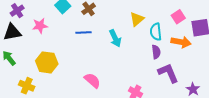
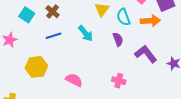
purple semicircle: (156, 52) -> (118, 39), moved
yellow hexagon: (47, 62) -> (36, 67), moved

